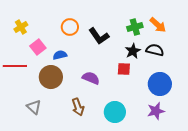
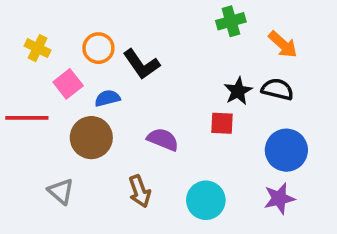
yellow cross: (21, 27) -> (38, 48), turned -32
orange circle: (70, 27) -> (98, 48), moved
green cross: (135, 27) -> (231, 21), moved
black L-shape: (99, 36) -> (141, 64), moved

